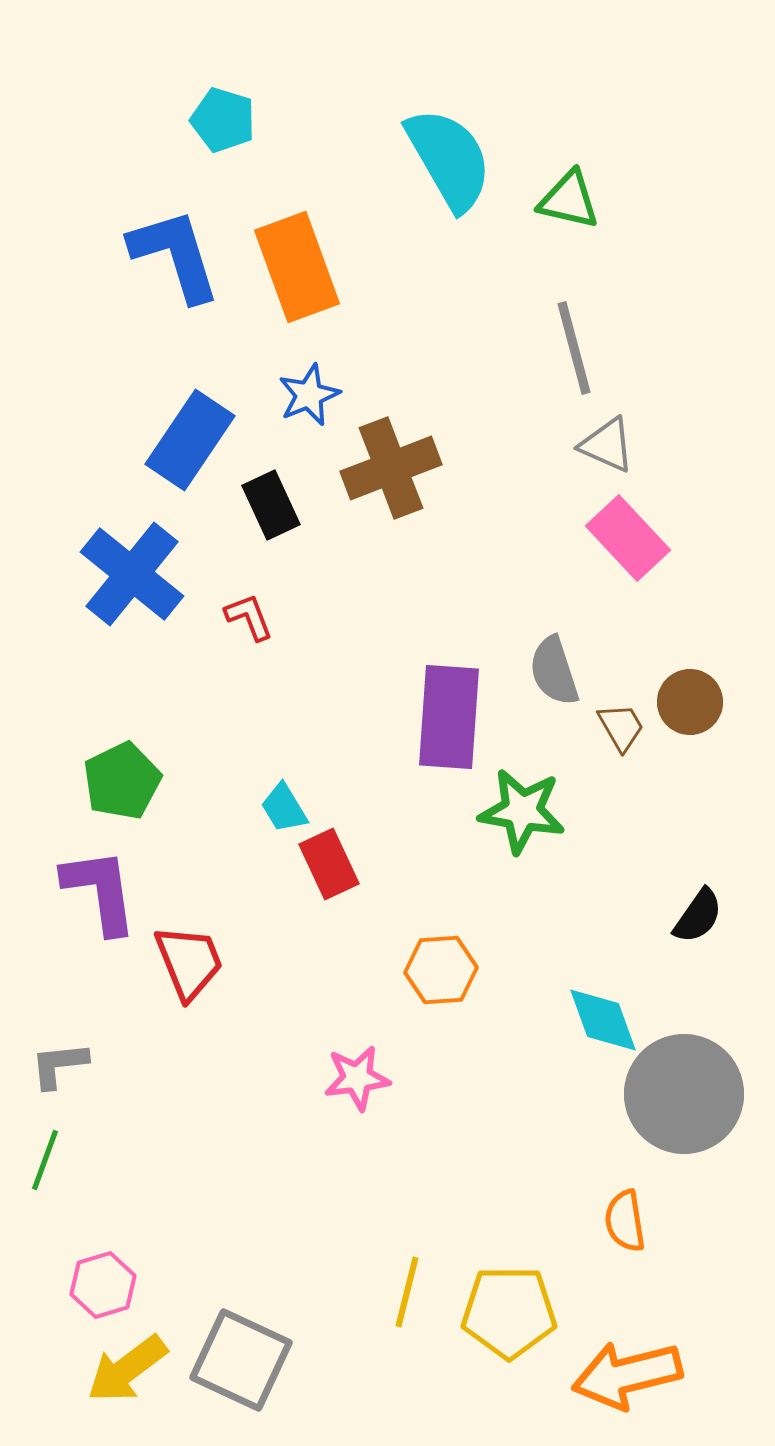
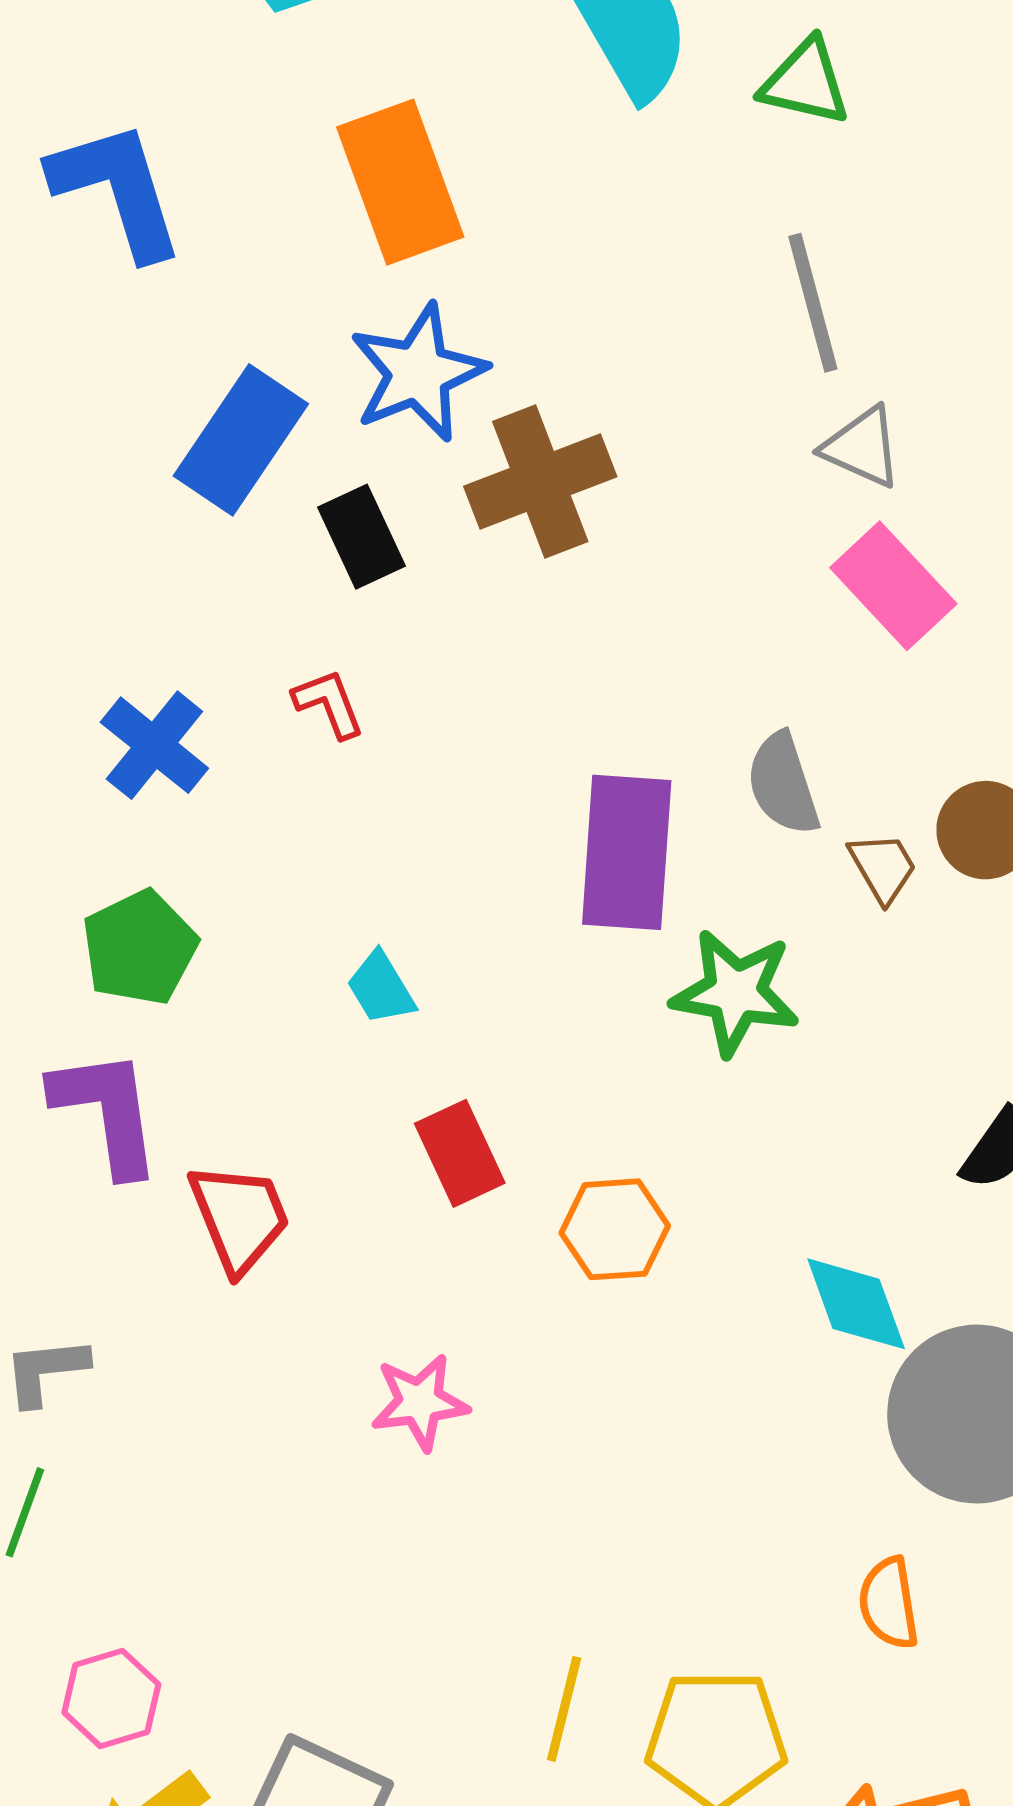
blue L-shape: (175, 255) -> (117, 190), moved
blue star: (309, 395) -> (418, 373), size x1.5
blue cross: (132, 574) -> (154, 745), moved, size x0.7
red rectangle: (329, 864) -> (460, 1153), moved
pink star: (357, 1078) -> (420, 1402), moved

